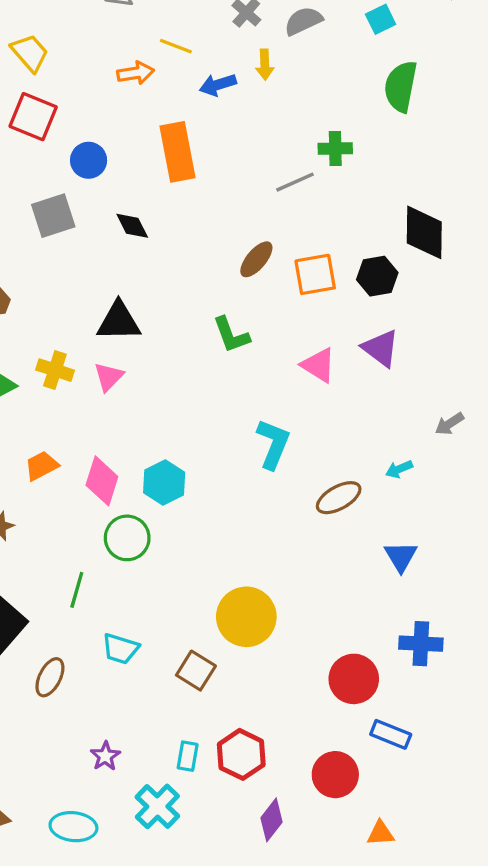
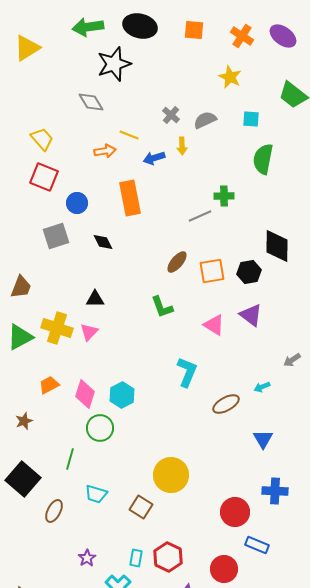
cyan square: (381, 19) -> (251, 119), turned 30
black triangle: (119, 321) -> (95, 299), size x0.7
yellow cross: (55, 370) -> (57, 328), size x1.4

